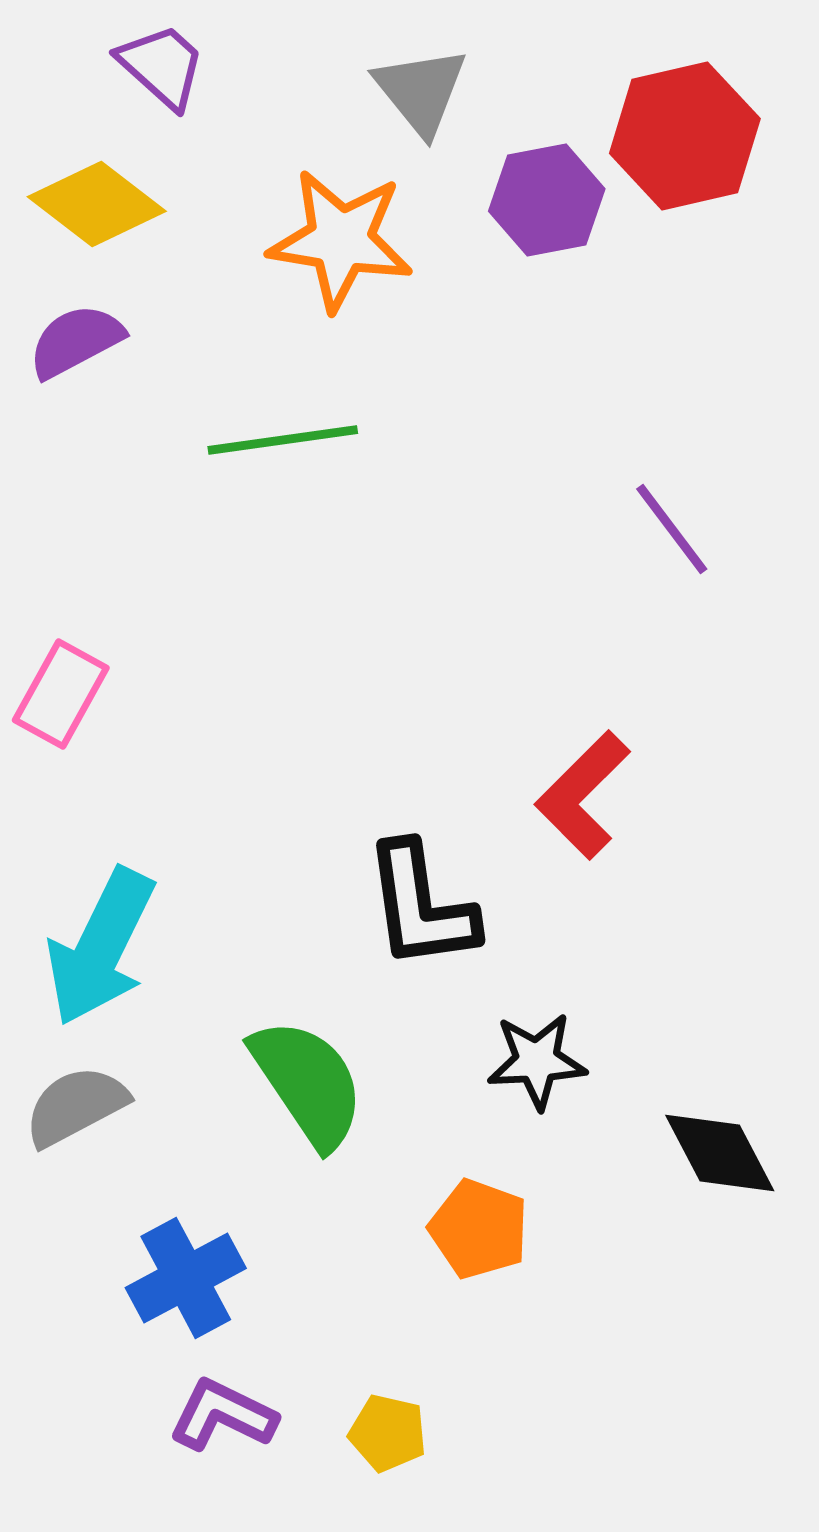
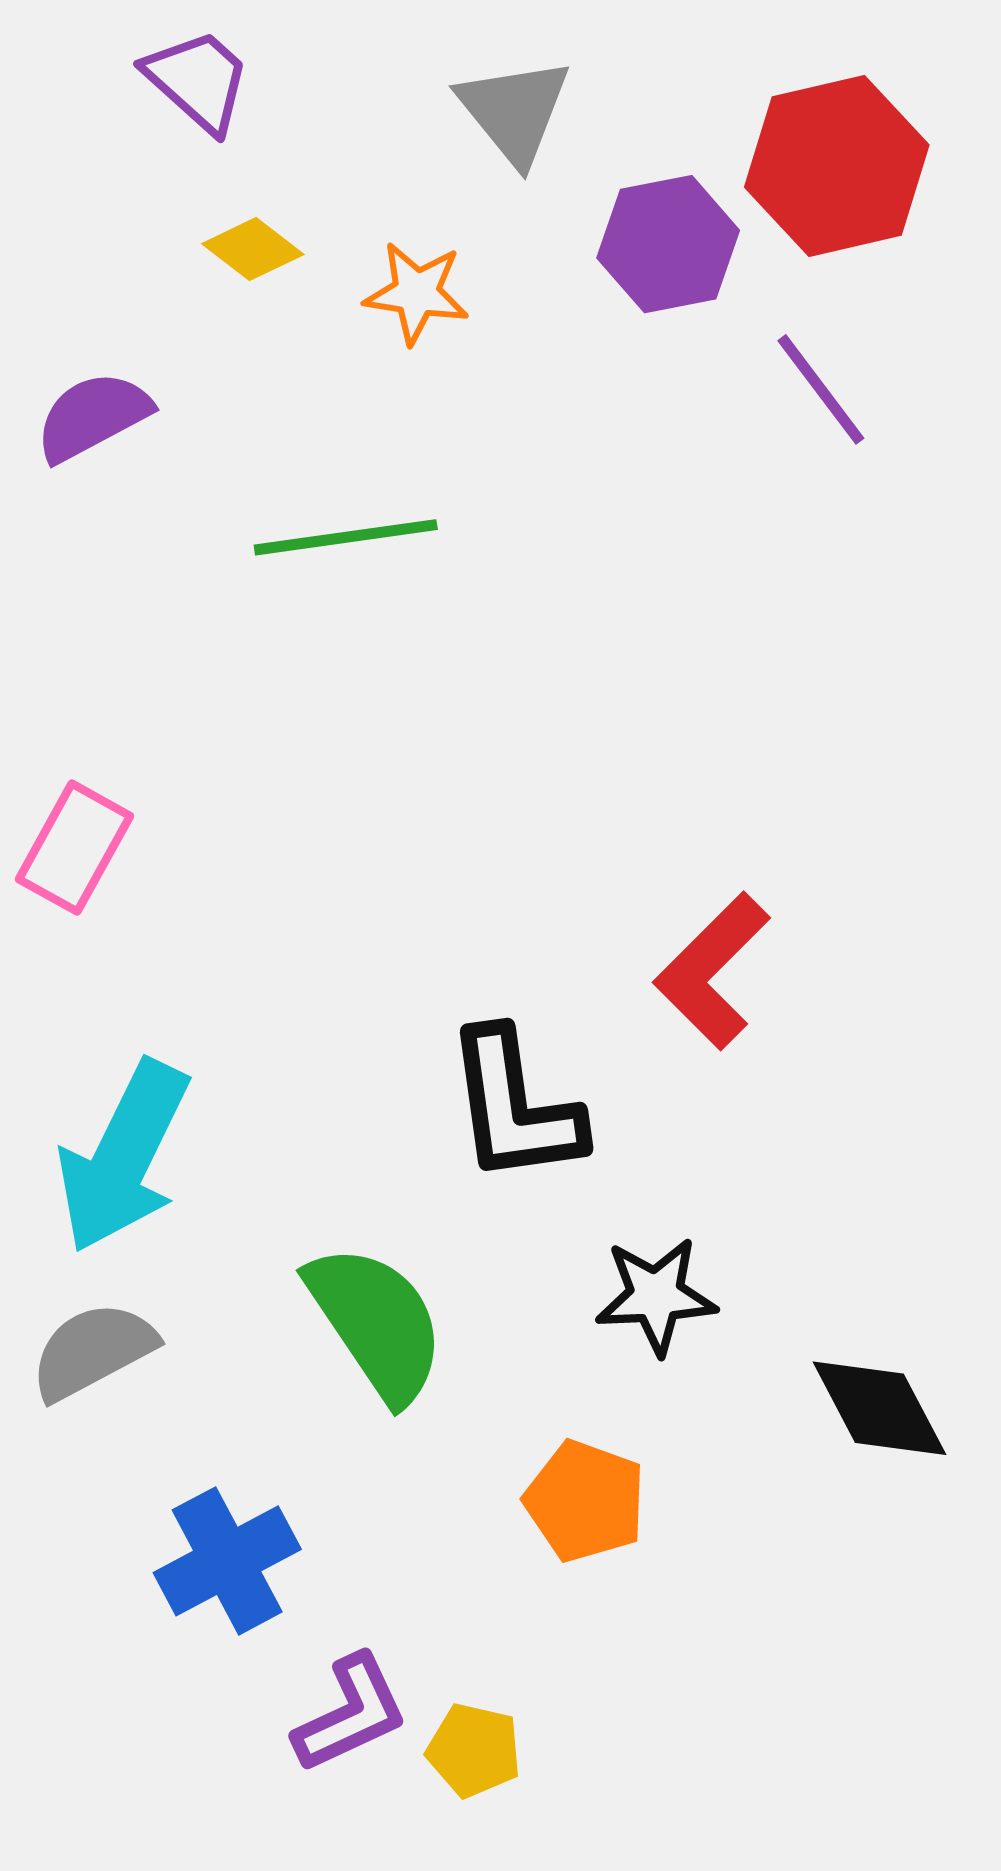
yellow diamond: (97, 204) -> (253, 249), moved, size x0.6
orange star: (341, 240) -> (417, 293), size x0.6
purple line: (672, 529) -> (821, 389), moved
purple L-shape: (223, 1415) -> (351, 1714), moved, turned 129

